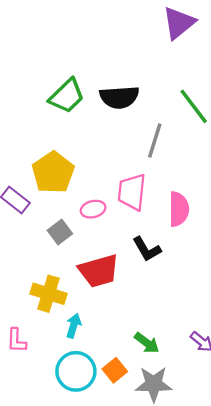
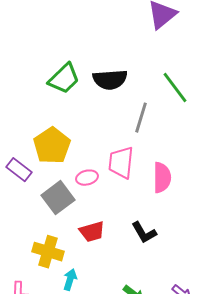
gray square: (60, 232) -> (58, 198), size x1.5
black L-shape: (147, 249) -> (144, 233), moved
red trapezoid: (99, 271) -> (92, 232), size x0.7

